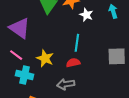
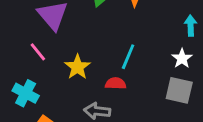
white star: (86, 15) -> (182, 58), moved
cyan cross: (25, 75) -> (26, 93), moved

